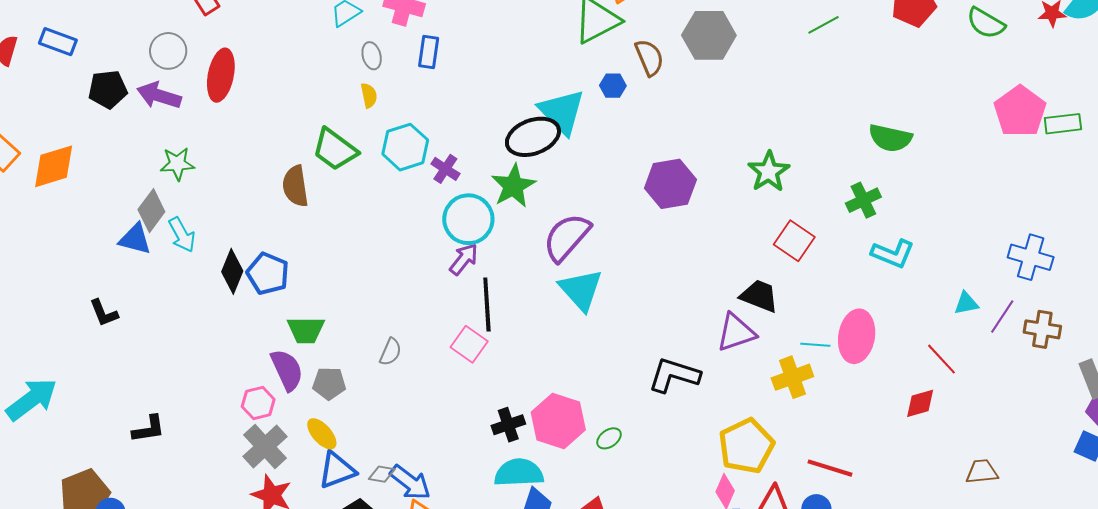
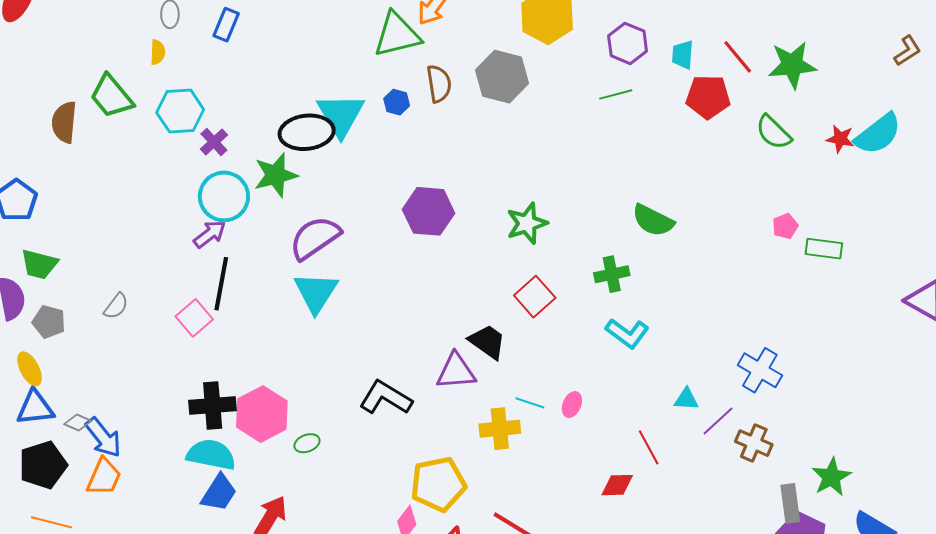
pink pentagon: (1020, 111) -> (785, 226), size x0.5
pink ellipse: (857, 336) -> (572, 405), size x0.5
black cross: (508, 425) -> (213, 405), size x1.4

